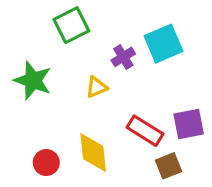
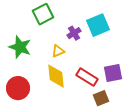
yellow diamond: (93, 152) -> (56, 76), moved
red circle: (46, 163) -> (18, 88), moved, size x1.5

